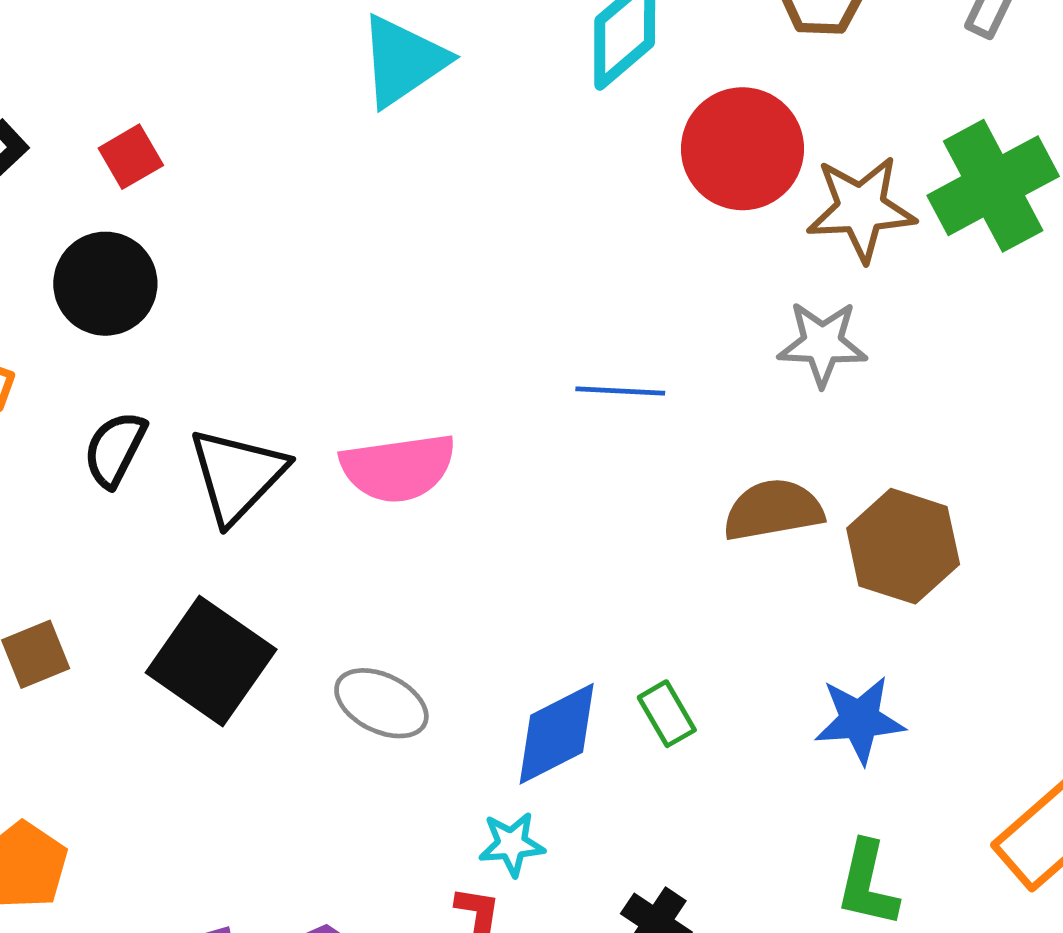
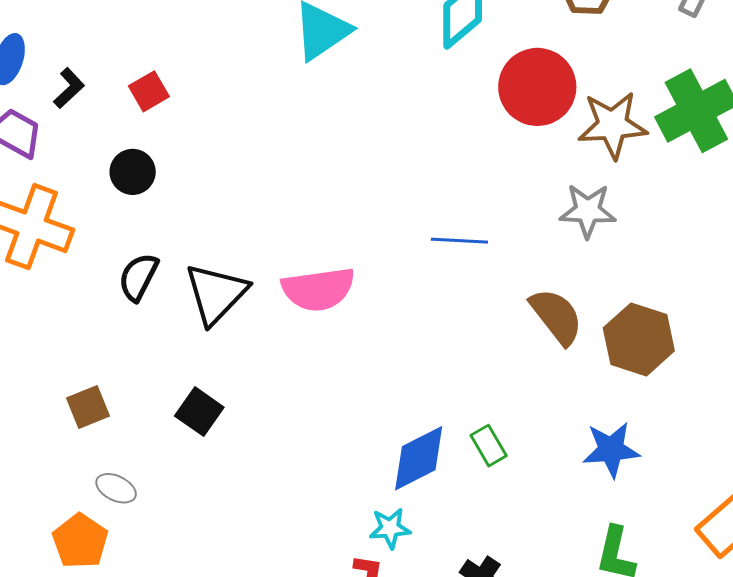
black circle: (105, 284) -> (133, 172), size x0.7
brown semicircle: (773, 510) -> (556, 316), turned 62
black square: (211, 661) -> (199, 412), size x0.6
gray ellipse: (381, 703) -> (116, 488), moved, size x0.7

